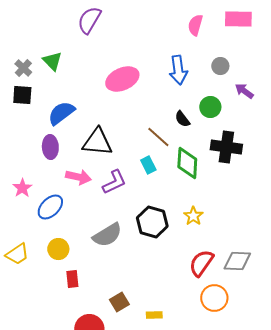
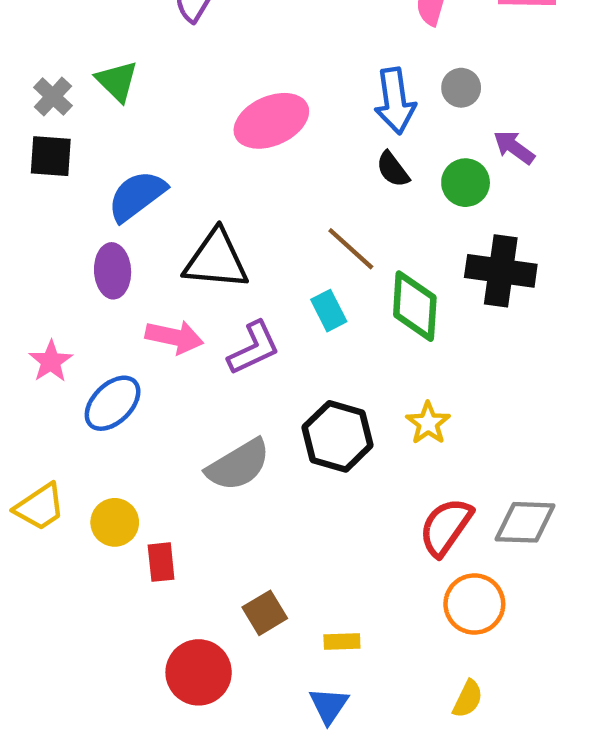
gray circle: (220, 66) -> (461, 88), moved
purple arrow: (244, 91) -> (514, 147), moved
black semicircle: (182, 119) -> (393, 169), moved
yellow circle: (58, 249) -> (115, 522), moved

